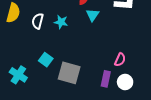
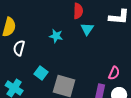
white semicircle: (38, 21) -> (19, 48), moved

